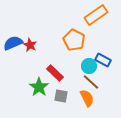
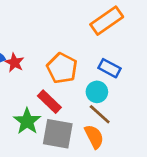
orange pentagon: (74, 40) -> (62, 68), moved
blue rectangle: (103, 60) -> (109, 68), moved
gray square: (61, 96) -> (58, 134), size x1.6

